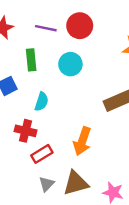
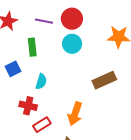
cyan circle: (70, 64) -> (72, 44), moved

